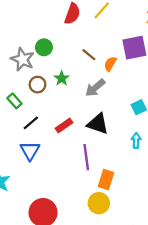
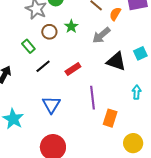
black triangle: (98, 124) -> (116, 61), moved
cyan arrow: (136, 140) -> (137, 92), moved
blue triangle: (30, 151) -> (51, 105), moved
yellow circle: (99, 203) -> (133, 143), moved

